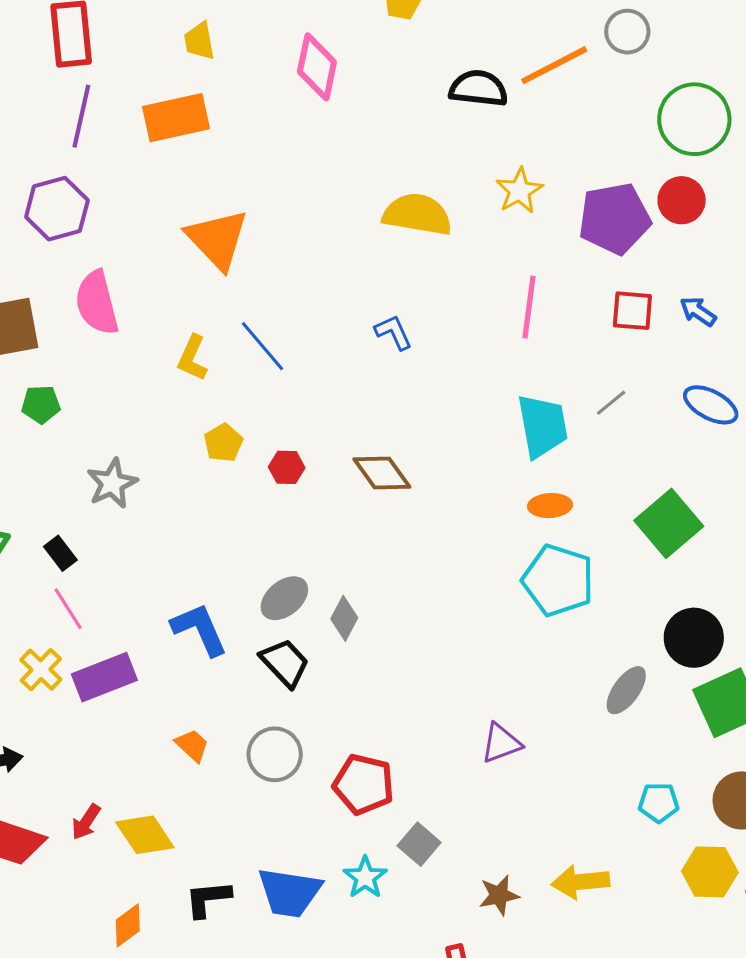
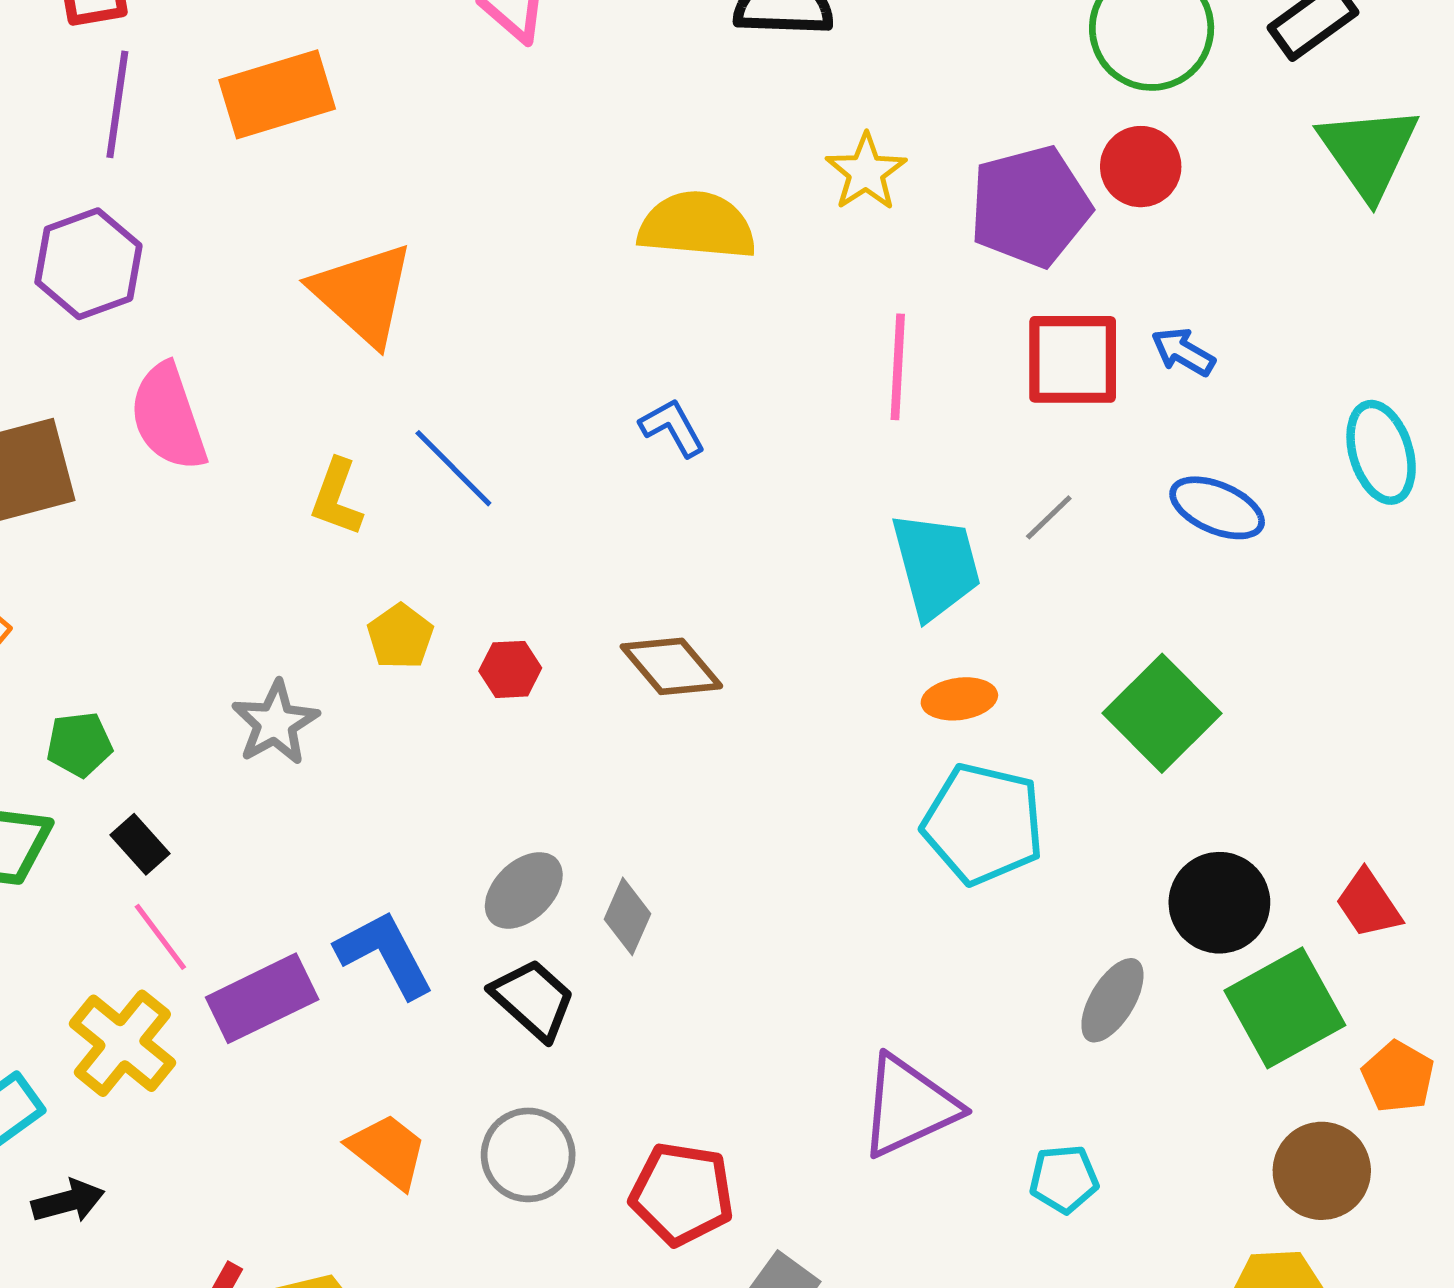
red square: (632, 311) -> (1073, 359), size x1.4
green pentagon: (41, 404) -> (79, 744), moved
gray star: (112, 483) -> (275, 723), moved
yellow cross: (41, 670) -> (122, 1043), size x1.4
purple rectangle: (104, 677) -> (262, 998), moved
purple triangle: (501, 743) -> (909, 1106), size x1.5
orange trapezoid: (192, 745) -> (388, 1151), size x1.4
cyan pentagon: (659, 803) -> (1064, 1179), moved

